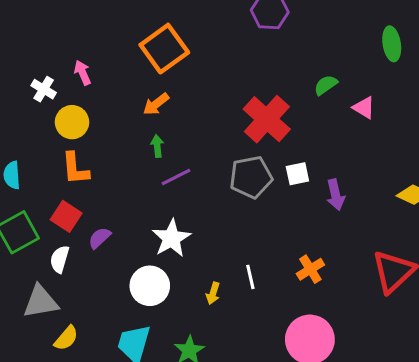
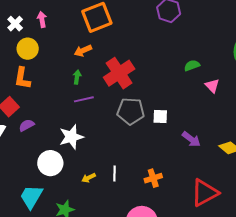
red cross: (267, 119) -> (119, 73), moved
purple arrow: (336, 195) -> (191, 139), moved, turned -54
yellow arrow: (213, 293) -> (89, 178), turned 32

